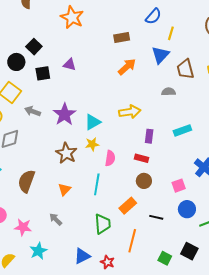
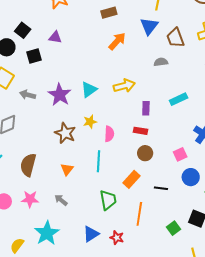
purple triangle: (70, 65) -> (55, 37), moved
cyan triangle: (93, 122) -> (89, 90), moved
pink star: (23, 227) -> (30, 199), moved
cyan star: (38, 251) -> (47, 233), size x1.4
green square: (165, 258) -> (173, 228), turned 32

